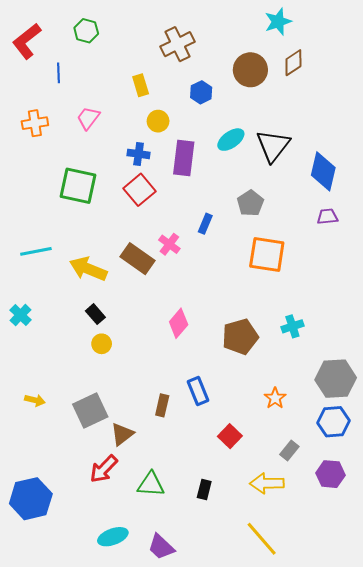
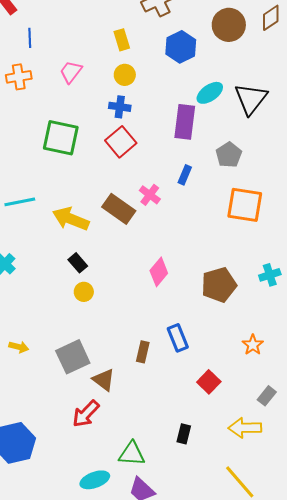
blue line: (58, 73) -> (30, 38), moved
blue hexagon: (201, 92) -> (181, 47), size x1.4
yellow circle: (158, 121) -> (125, 75), moved
purple rectangle: (184, 158) -> (185, 122), moved
brown triangle: (122, 434) -> (104, 380), turned -45
green triangle: (151, 484) -> (132, 454), moved

